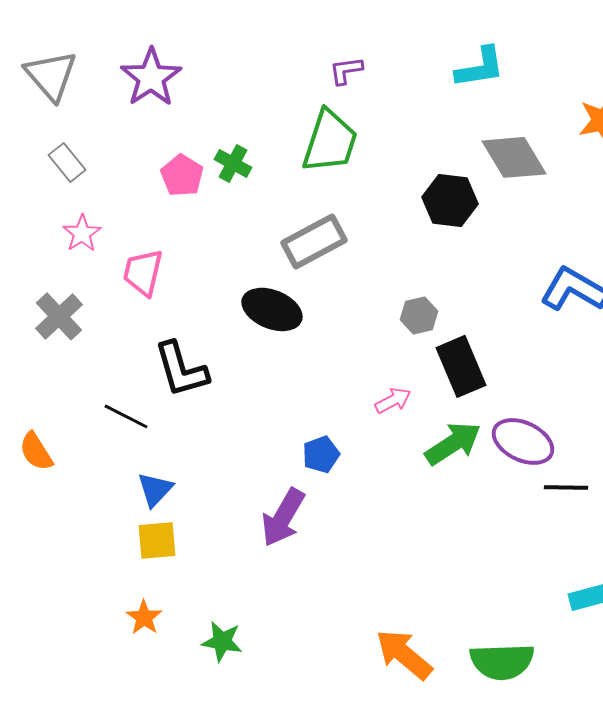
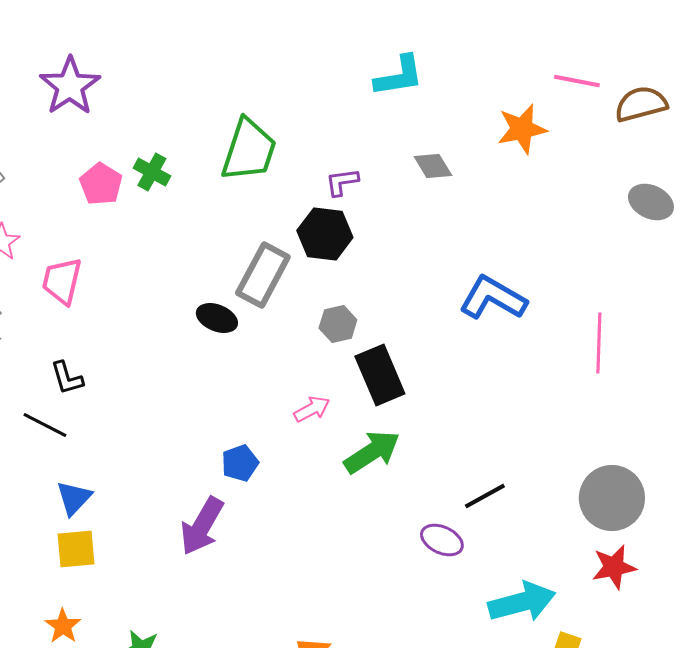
purple L-shape: (346, 70) -> (342, 182), moved
gray diamond: (514, 157) -> (433, 166), size x0.6
black hexagon: (450, 200) -> (325, 234), moved
gray rectangle: (314, 241) -> (263, 275), moved, turned -34
black ellipse: (272, 309) -> (217, 318), moved, size x0.7
black L-shape: (181, 369) -> (67, 378), moved, size x0.6
purple ellipse: (523, 441) -> (442, 540), moved, size x0.7
black line: (566, 487) -> (485, 496), turned -30

